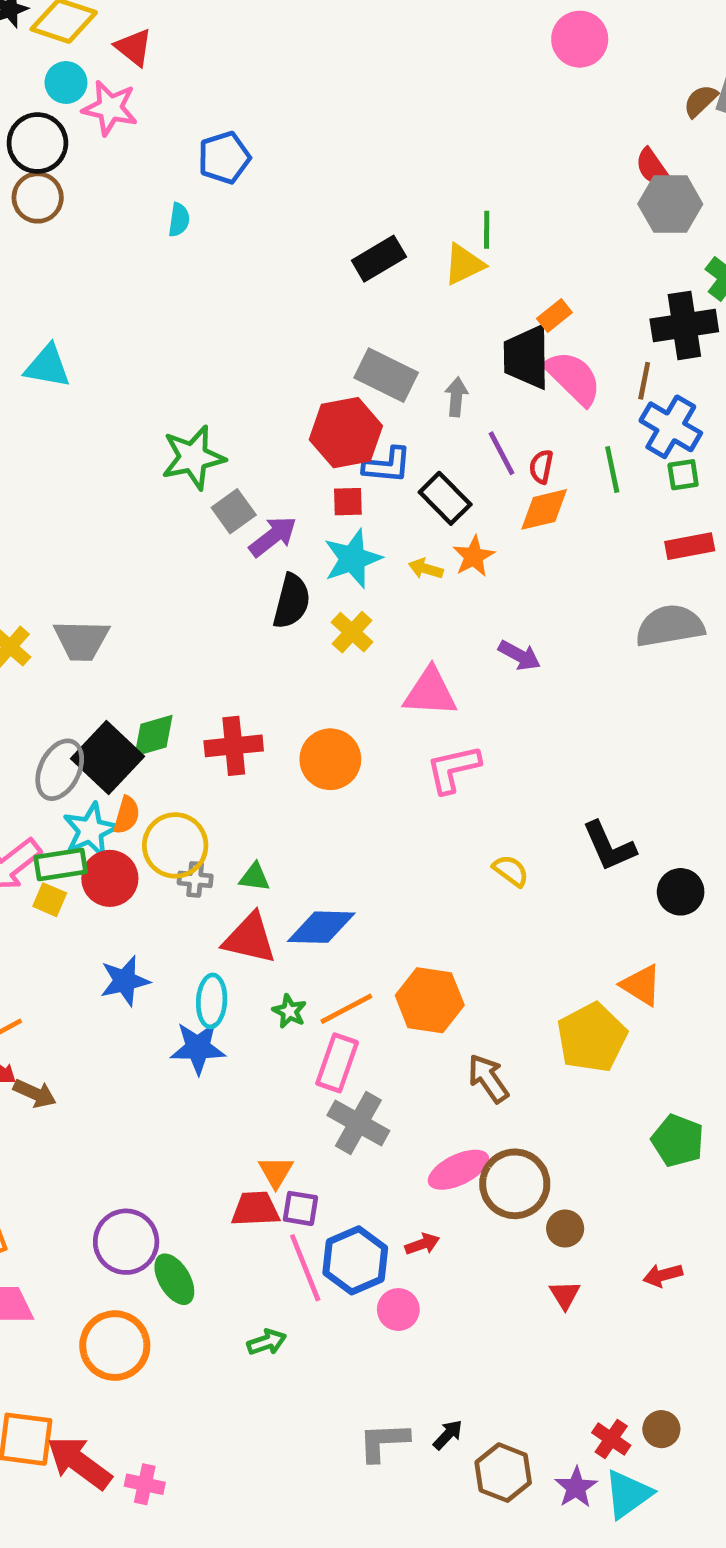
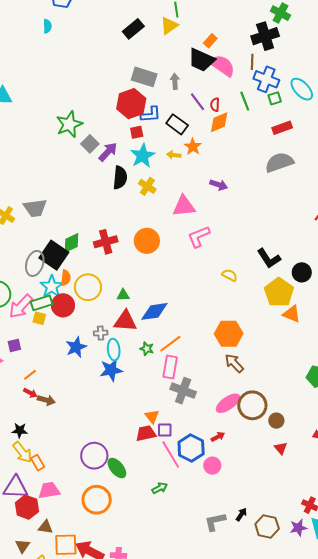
black trapezoid: (527, 357) -> (201, 60), turned -56
gray cross: (195, 879) -> (101, 333), moved
orange hexagon: (430, 1000) -> (229, 334), moved
yellow pentagon: (592, 1038) -> (279, 292), moved
purple star: (576, 1487) -> (298, 528), turned 30

